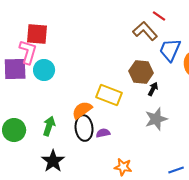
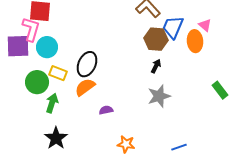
brown hexagon: (141, 72) -> (156, 39), moved
yellow rectangle: (109, 95) -> (58, 73), moved, size x0.7
black ellipse: (84, 128) -> (87, 64), moved, turned 30
green circle: (14, 130) -> (37, 82), moved

